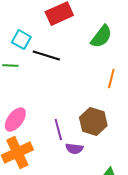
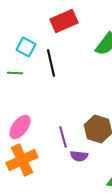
black line: (46, 56) -> (51, 63), turned 60

